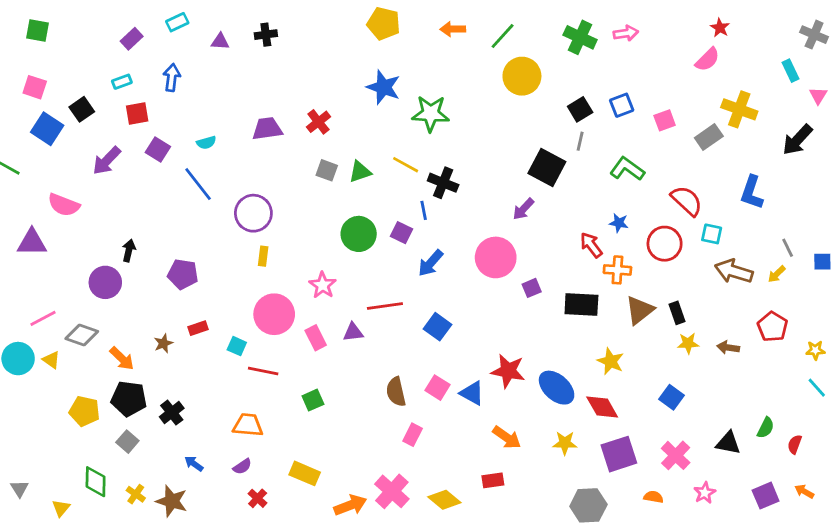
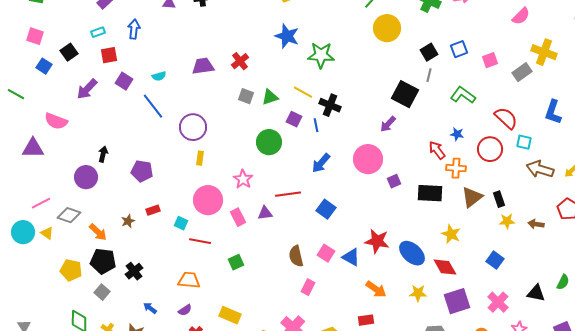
blue square: (47, 129) -> (44, 66), size x0.7
purple square: (402, 233) -> (294, 119), moved

